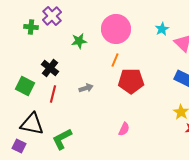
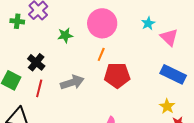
gray arrow: (86, 88) -> (72, 82), size x1.6

